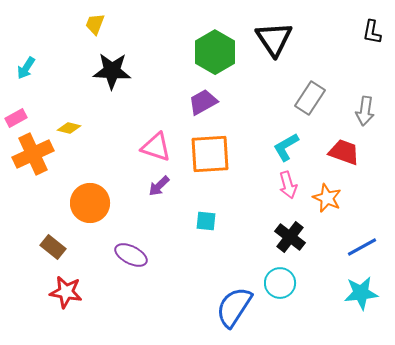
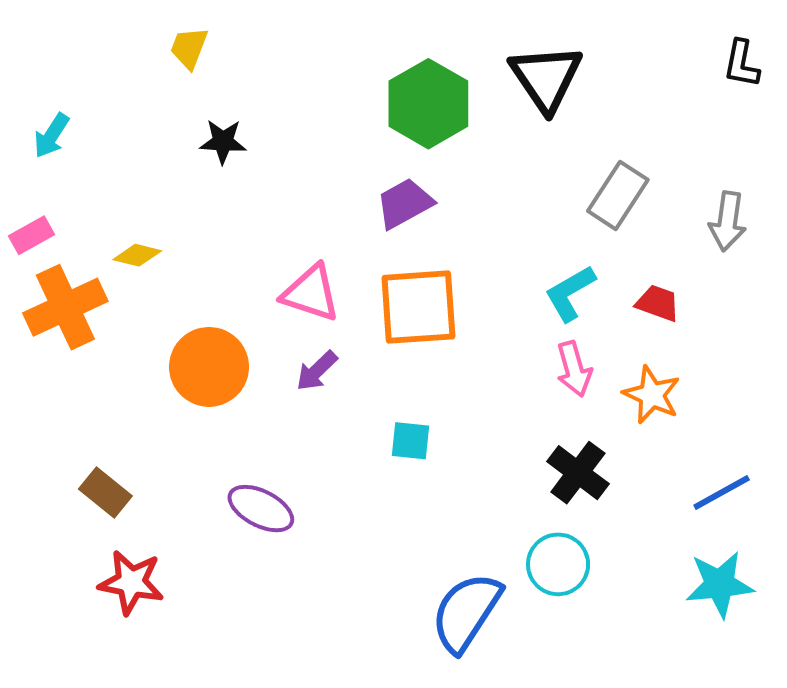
black star: (112, 71) -> (223, 142), size x0.6
red trapezoid: (344, 152) -> (658, 303), moved, size x0.7
orange circle: (90, 203) -> (209, 367), moved

